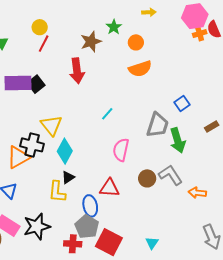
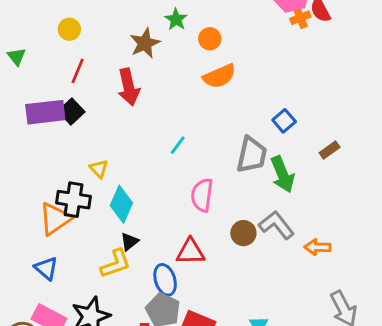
red line: (44, 44) -> (78, 71), moved
yellow triangle: (51, 125) -> (99, 169), size x0.6
yellow L-shape: (57, 192) -> (116, 264), turned -110

